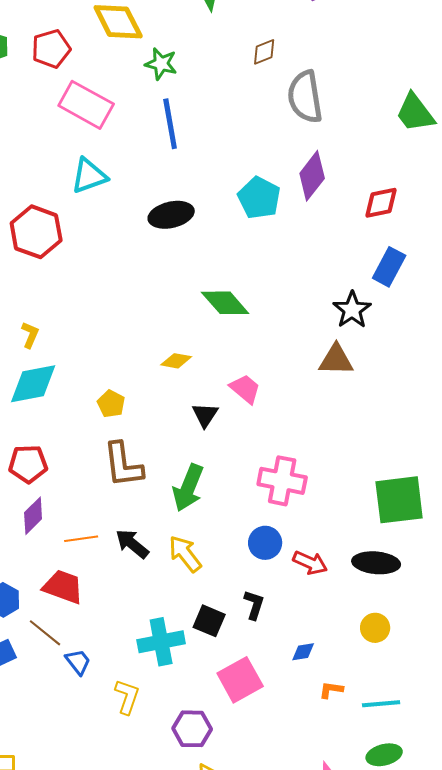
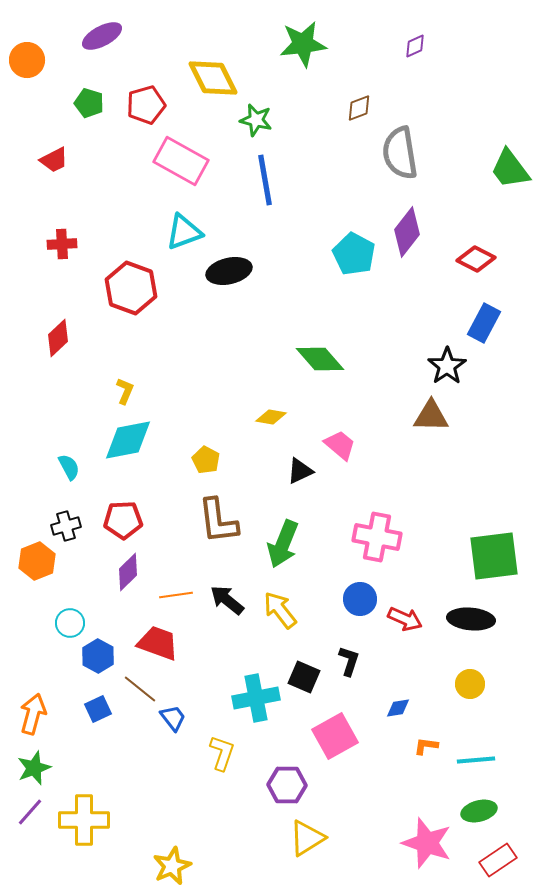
red diamond: (381, 203) -> (476, 259), turned 39
black ellipse: (171, 215) -> (229, 271), moved
black triangle: (205, 415) -> (300, 471), turned 32

